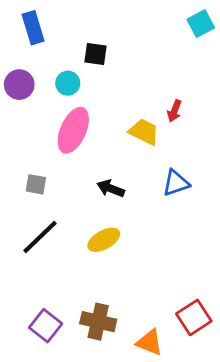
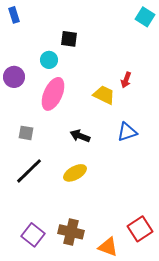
cyan square: (201, 24) -> (145, 17), turned -30
blue rectangle: (33, 28) -> (14, 15), moved, size x0.7
purple circle: (19, 85) -> (14, 77), moved

